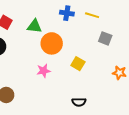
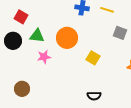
green triangle: (34, 26) -> (37, 36), moved
pink star: (44, 71) -> (44, 57), moved

